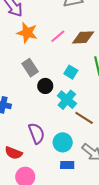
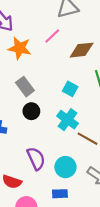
pink line: (58, 36) -> (52, 36), moved
black circle: (45, 86) -> (31, 111), moved
blue rectangle: (67, 165) -> (60, 194), moved

